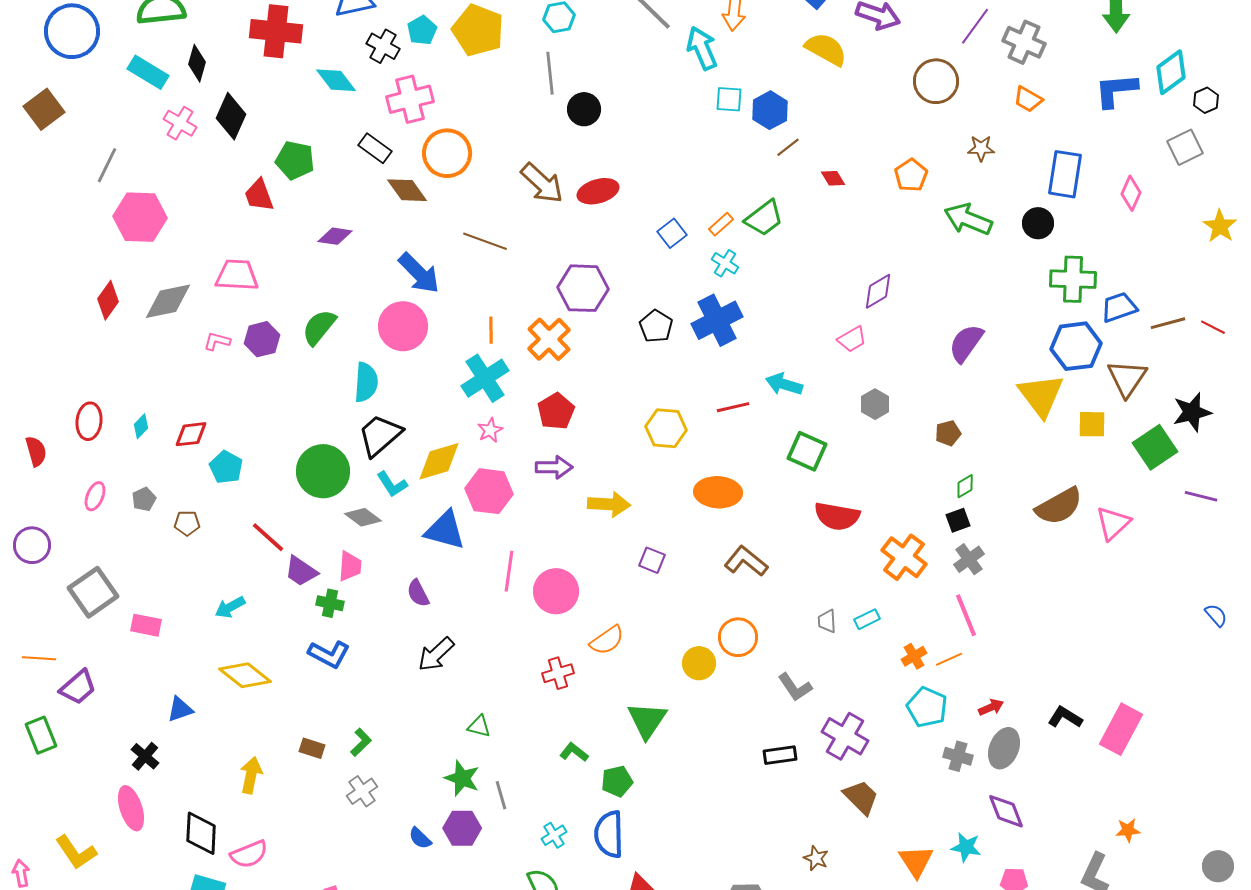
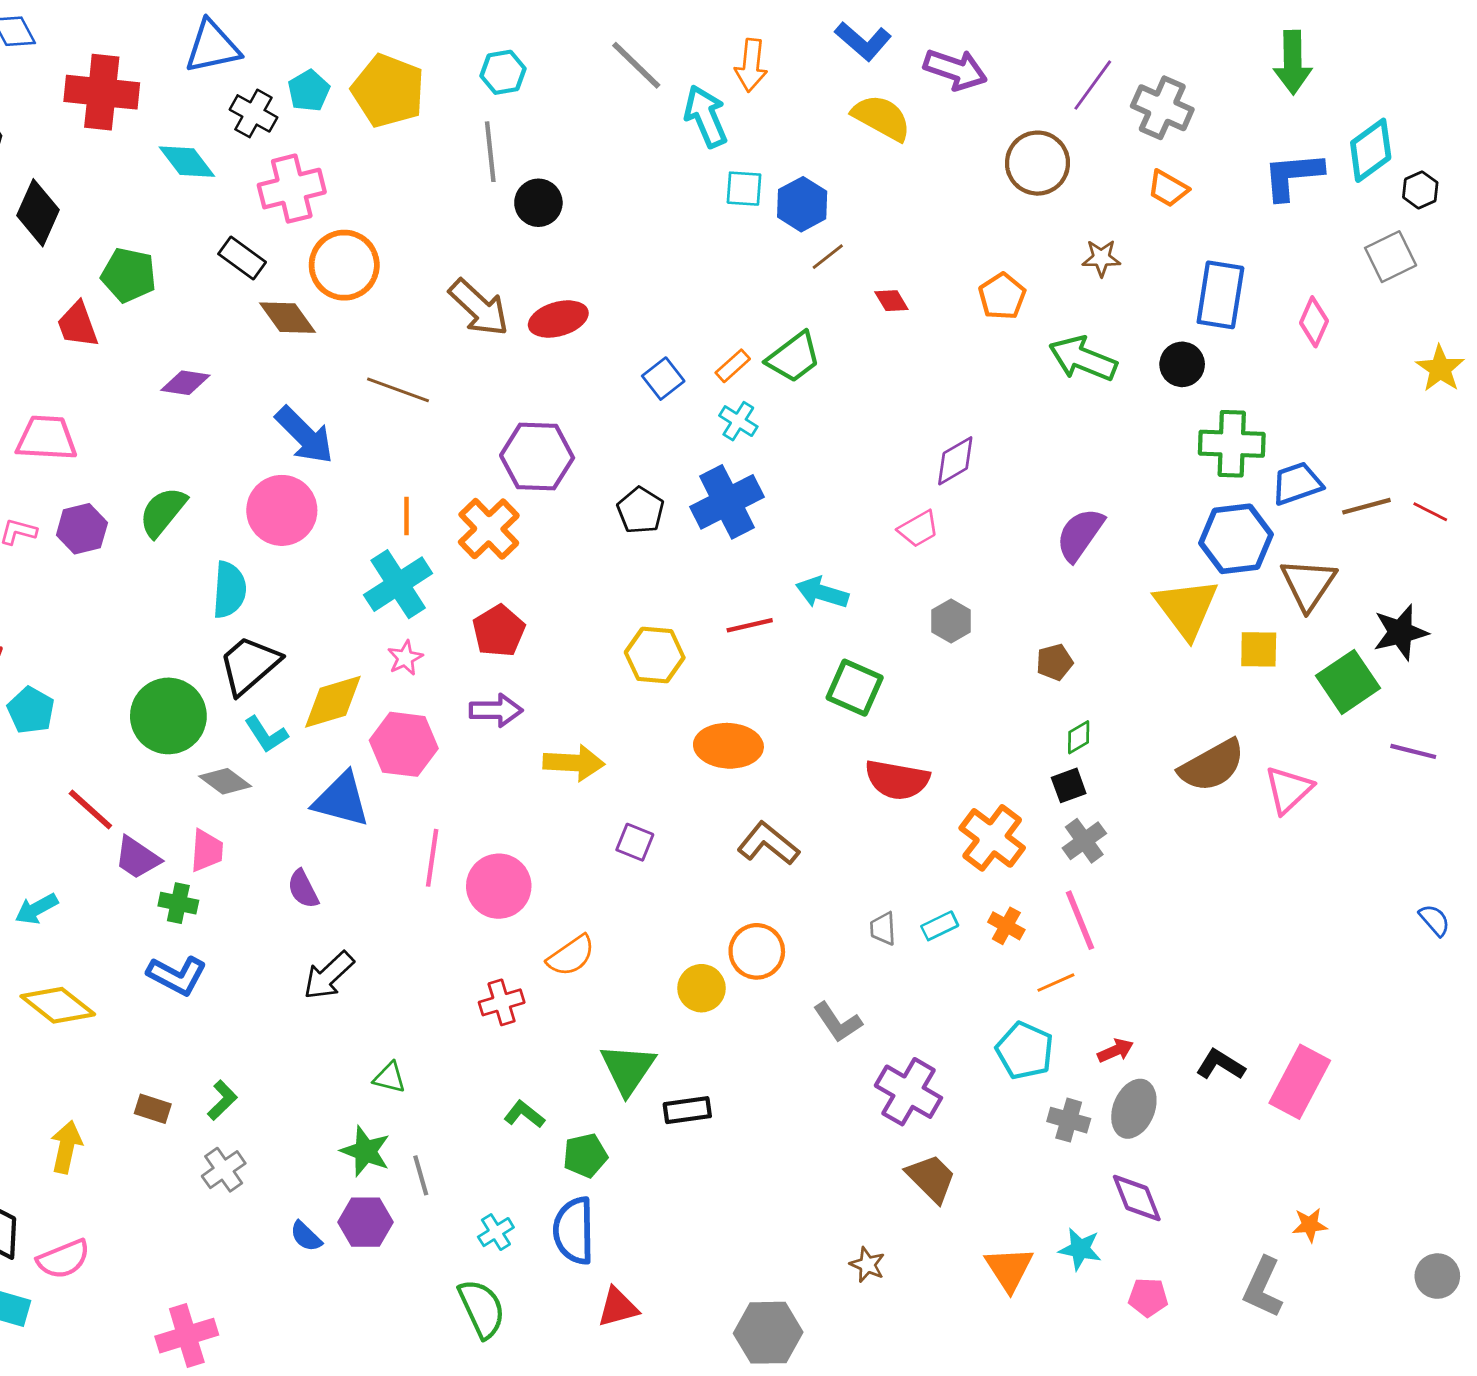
orange cross: (914, 656) -> (1006, 926), moved, turned -30
black rectangle: (780, 755) -> (687, 1110), moved

